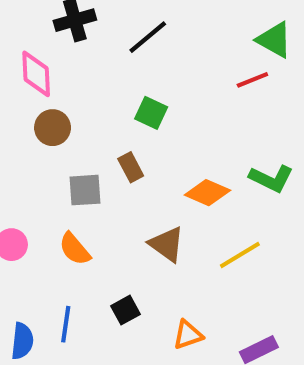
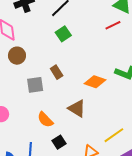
green square: (151, 113) -> (63, 34), moved, turned 35
orange semicircle: (75, 249) -> (45, 120), moved
yellow line: (240, 255) -> (114, 135), moved

